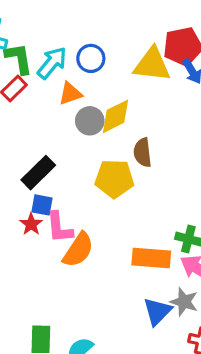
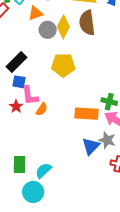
yellow diamond: (115, 116) -> (63, 27), turned -35
brown semicircle: (142, 152) -> (87, 23), moved, size x1.4
red star: (31, 224) -> (16, 106), moved
orange semicircle: (78, 250) -> (42, 109), size x0.6

